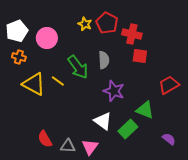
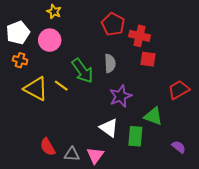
yellow star: (85, 24) -> (54, 12), moved
purple star: (114, 91) -> (121, 96), turned 30
green rectangle: (128, 129) -> (135, 136), turned -42

